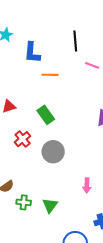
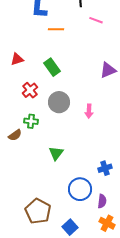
pink arrow: (87, 185) -> (89, 111), moved
green cross: (24, 202) -> (31, 121), moved

